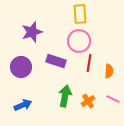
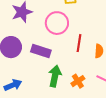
pink circle: (79, 41) -> (57, 23), moved
purple rectangle: (56, 61) -> (41, 51), moved

